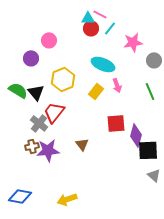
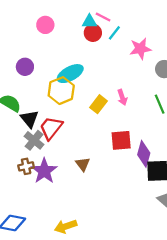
pink circle: (49, 40) -> (45, 25), moved
cyan ellipse: (103, 64) -> (70, 74), moved, turned -50
black triangle: (36, 92) -> (29, 119), moved
purple star: (48, 150) -> (44, 171), turned -30

